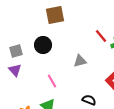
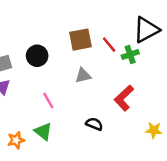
brown square: (55, 15) -> (81, 40), moved

